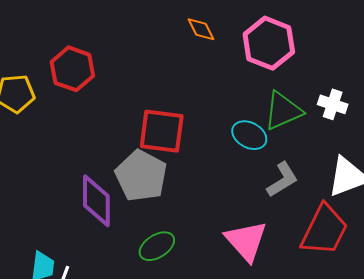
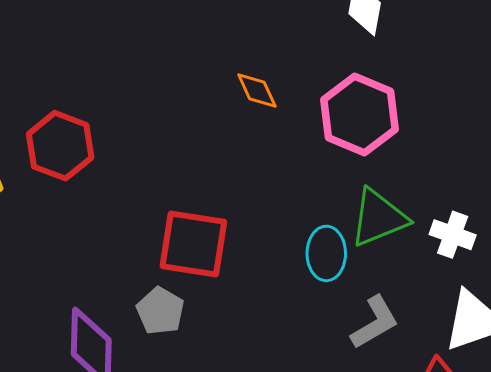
white cross: (333, 104) -> (453, 235), moved
cyan ellipse: (249, 135) -> (326, 253), turned 60
gray pentagon: (141, 176) -> (160, 311), size x0.6

